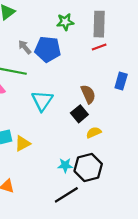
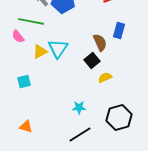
blue rectangle: (121, 81) -> (119, 30), moved
yellow triangle: (22, 143) -> (40, 51), moved
black hexagon: (88, 168) -> (119, 117), moved

